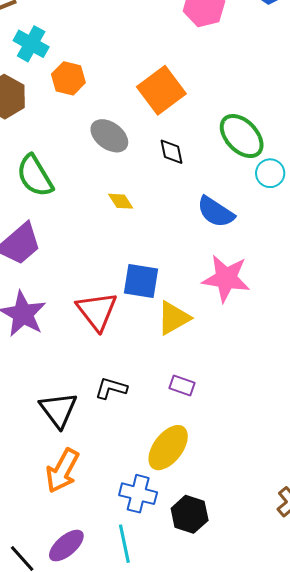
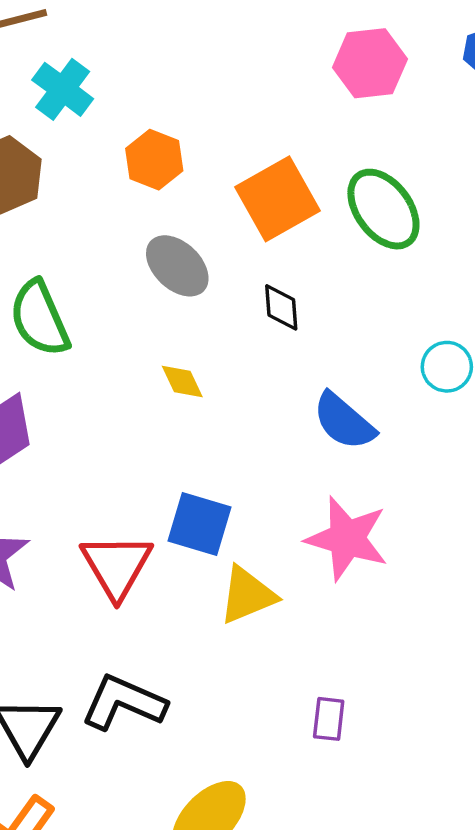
orange hexagon: (68, 78) -> (154, 160), moved
green ellipse: (242, 136) -> (383, 209), moved
purple rectangle: (182, 386) -> (329, 719), moved, turned 70
black L-shape: (111, 388) -> (124, 703), size x1.5

